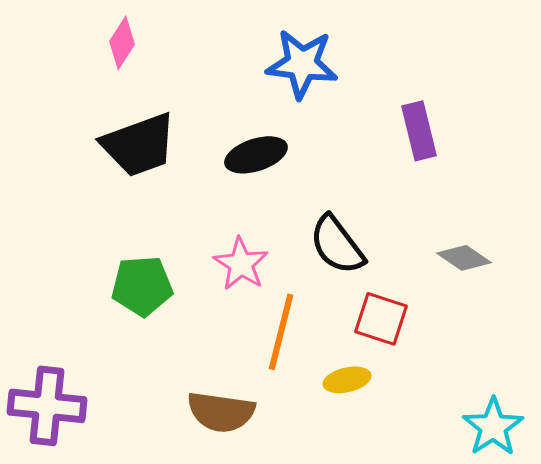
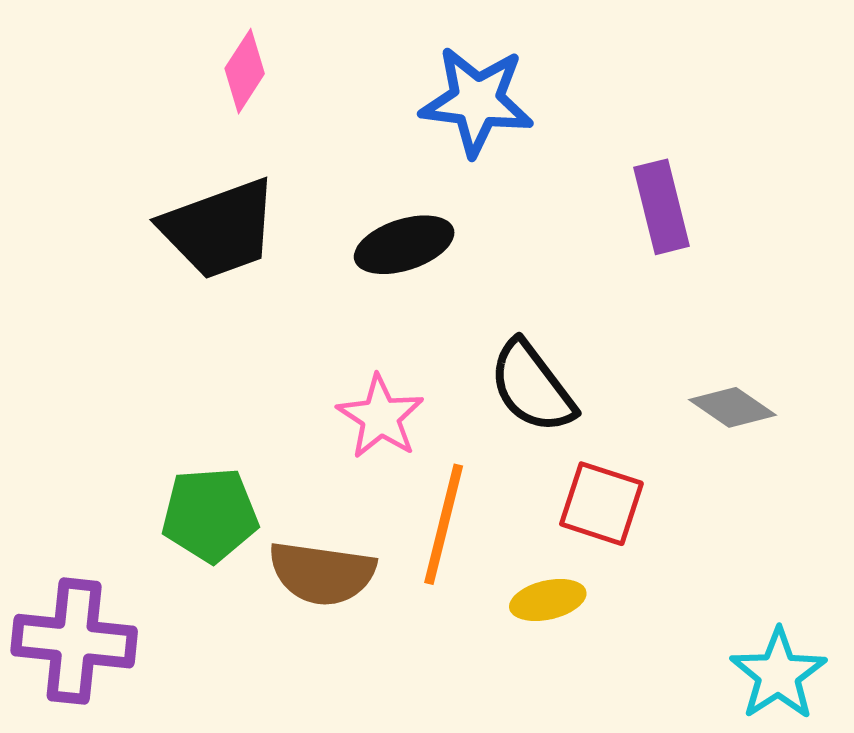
pink diamond: (122, 43) -> (245, 71), moved
green pentagon: (142, 286) -> (210, 515), moved
brown semicircle: (221, 412) -> (322, 573), moved

